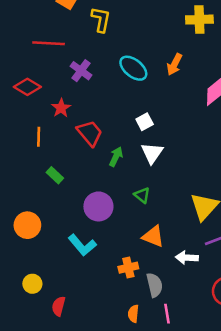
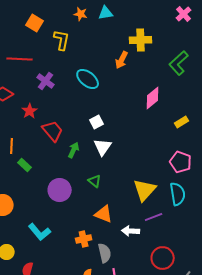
orange arrow: (174, 64) -> (122, 60), moved
orange line: (39, 137) -> (12, 146), moved
cyan L-shape: (82, 245) -> (40, 232), moved

